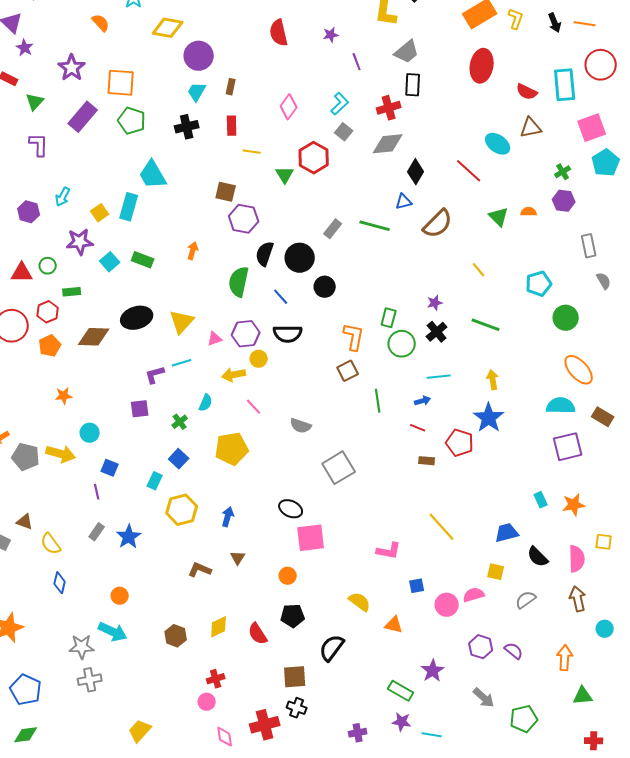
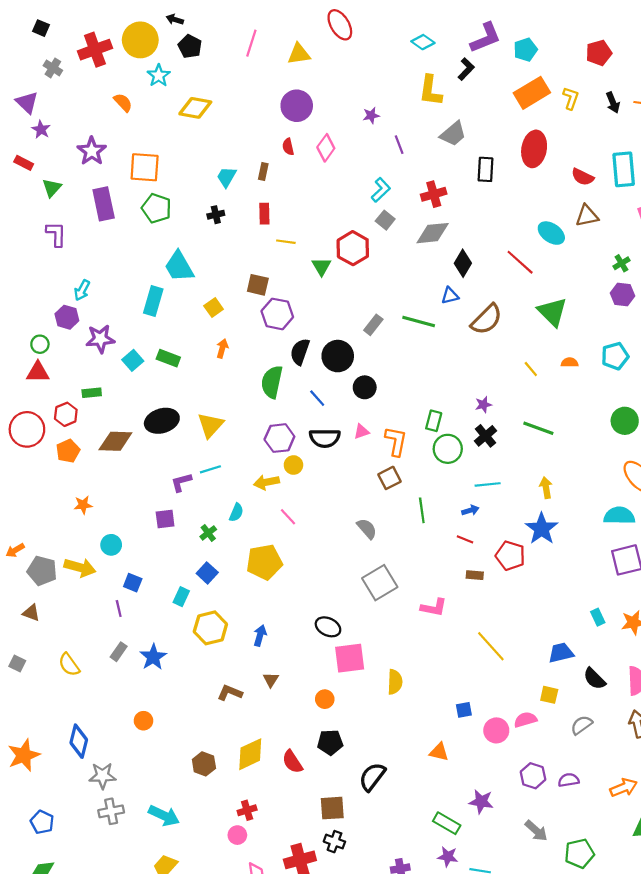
red semicircle: (279, 33) -> (288, 147), moved, size x0.6
purple circle: (199, 56) -> (297, 106), moved
black rectangle: (413, 85) -> (486, 169), moved
pink diamond: (289, 107) -> (326, 148), moved
purple rectangle: (83, 117) -> (104, 204), turned -52
black cross: (187, 127) -> (216, 215), size x0.7
purple hexagon: (29, 212) -> (67, 317), moved
orange semicircle: (529, 212) -> (570, 363), moved
yellow square: (100, 213) -> (214, 307), moved
green triangle: (499, 217) -> (552, 312), size x1.4
green circle: (48, 266) -> (40, 344), moved
cyan pentagon: (539, 284) -> (615, 356), moved
pink triangle: (215, 339) -> (361, 432), moved
gray semicircle: (301, 426) -> (367, 529), moved, turned -150
brown triangle: (25, 522) -> (31, 613), moved
pink L-shape: (389, 551) -> (434, 607), moved
blue diamond: (60, 583) -> (79, 741), moved, size x1.4
yellow semicircle: (360, 602) -> (395, 682), moved, turned 55
yellow diamond: (219, 627) -> (250, 754), size x1.4
cyan arrow: (113, 632) -> (164, 816), moved
purple semicircle: (514, 651) -> (569, 780), turned -48
orange arrow: (565, 658) -> (624, 788), turned 65
purple star: (433, 671) -> (481, 802), turned -30
blue pentagon: (26, 690) -> (42, 822), size x0.7

